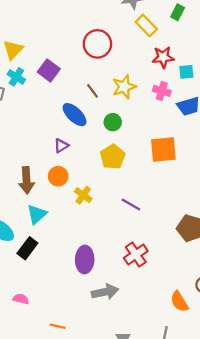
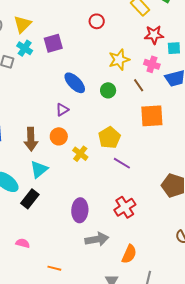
red circle: (97, 44) -> (97, 21), size x0.6
purple square: (49, 70) -> (53, 43), turned 36
brown line: (93, 91) -> (139, 85), moved
yellow pentagon: (113, 157) -> (109, 138), moved
orange semicircle: (179, 302) -> (129, 254), moved, turned -126

